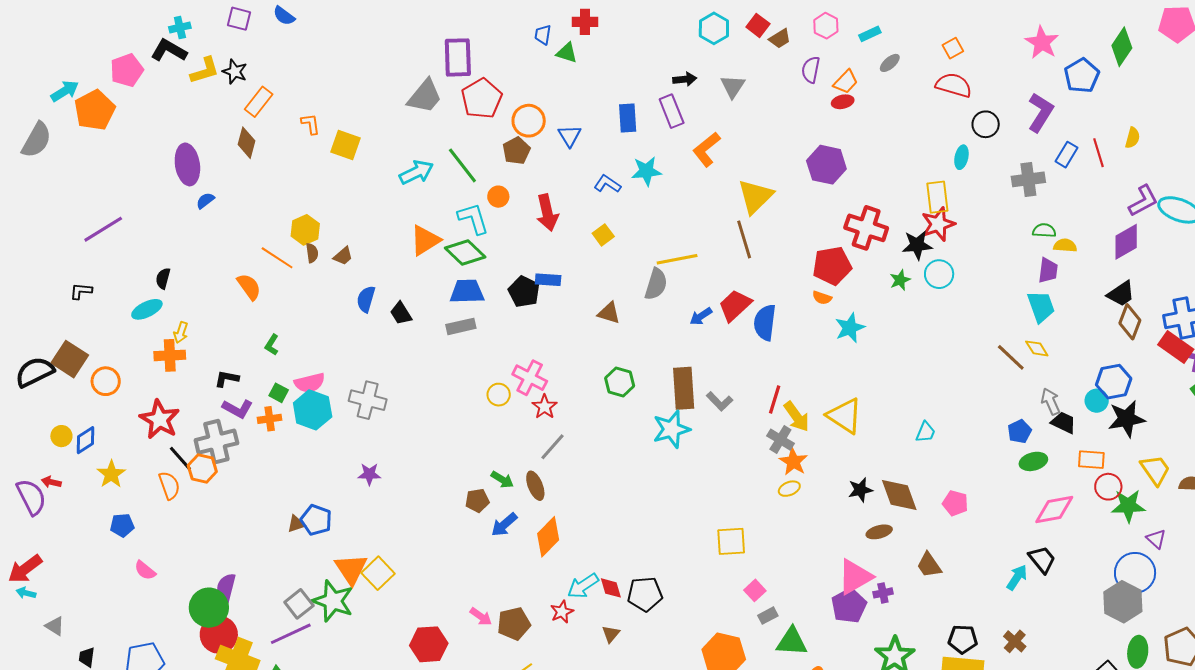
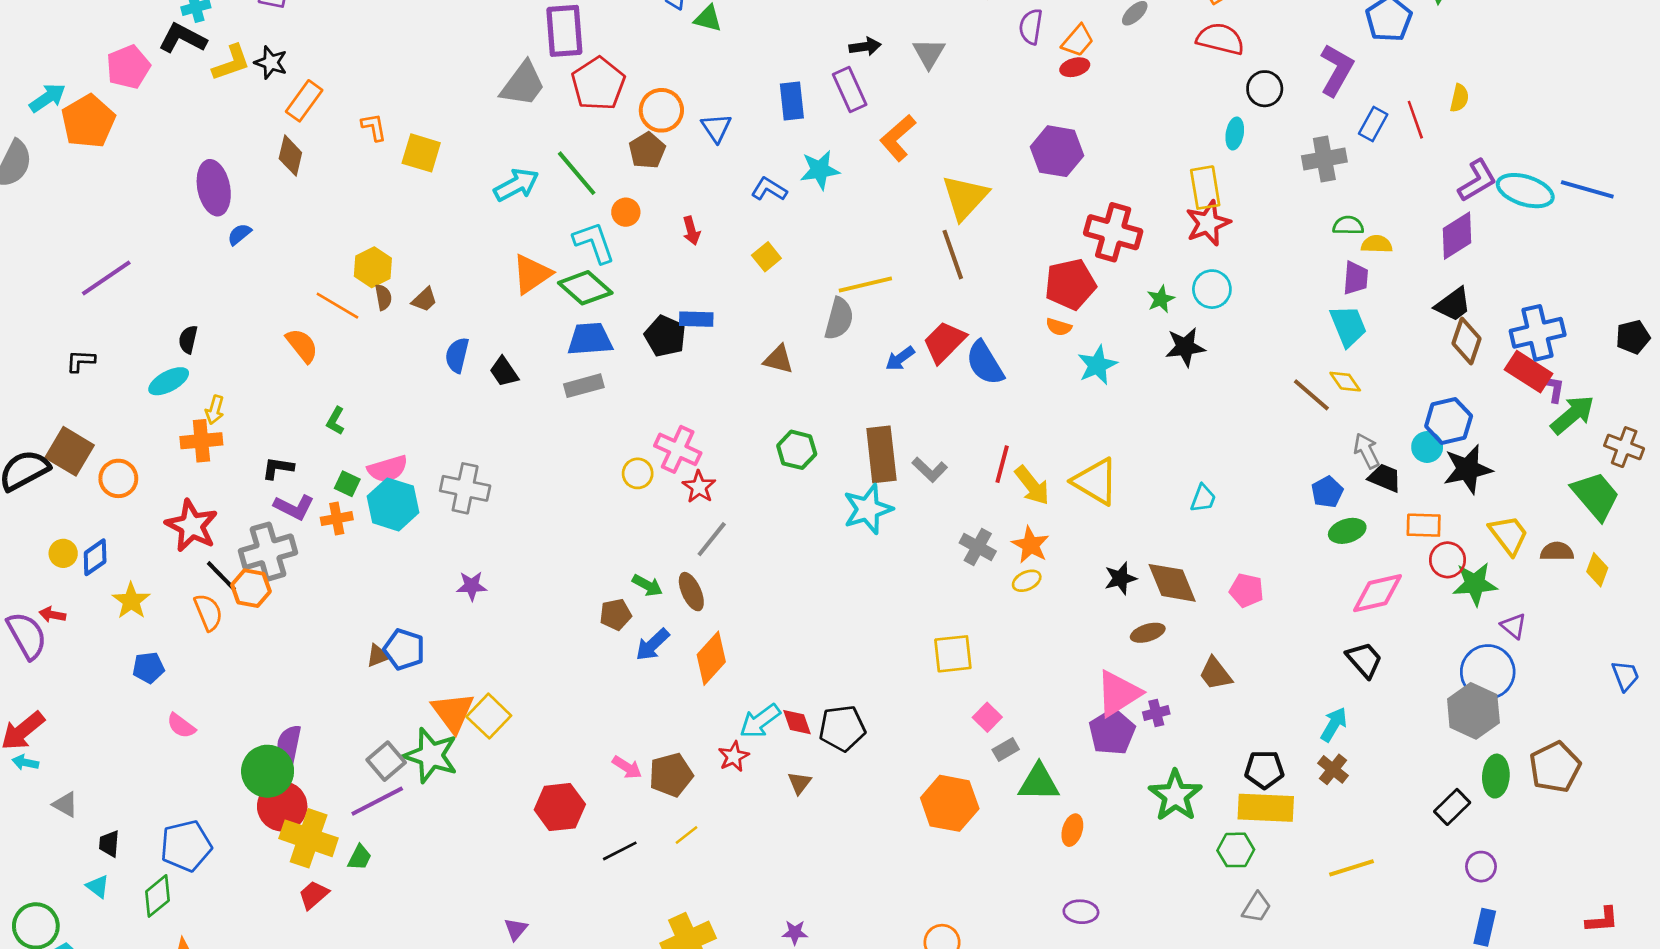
red arrow: (547, 213) -> (691, 231), size x0.6
black star: (917, 245) -> (1185, 347), moved
blue semicircle: (765, 323) -> (985, 363), turned -36
gray cross: (780, 440) -> (978, 547), moved
cyan arrow: (1017, 577) -> (1334, 724), moved

